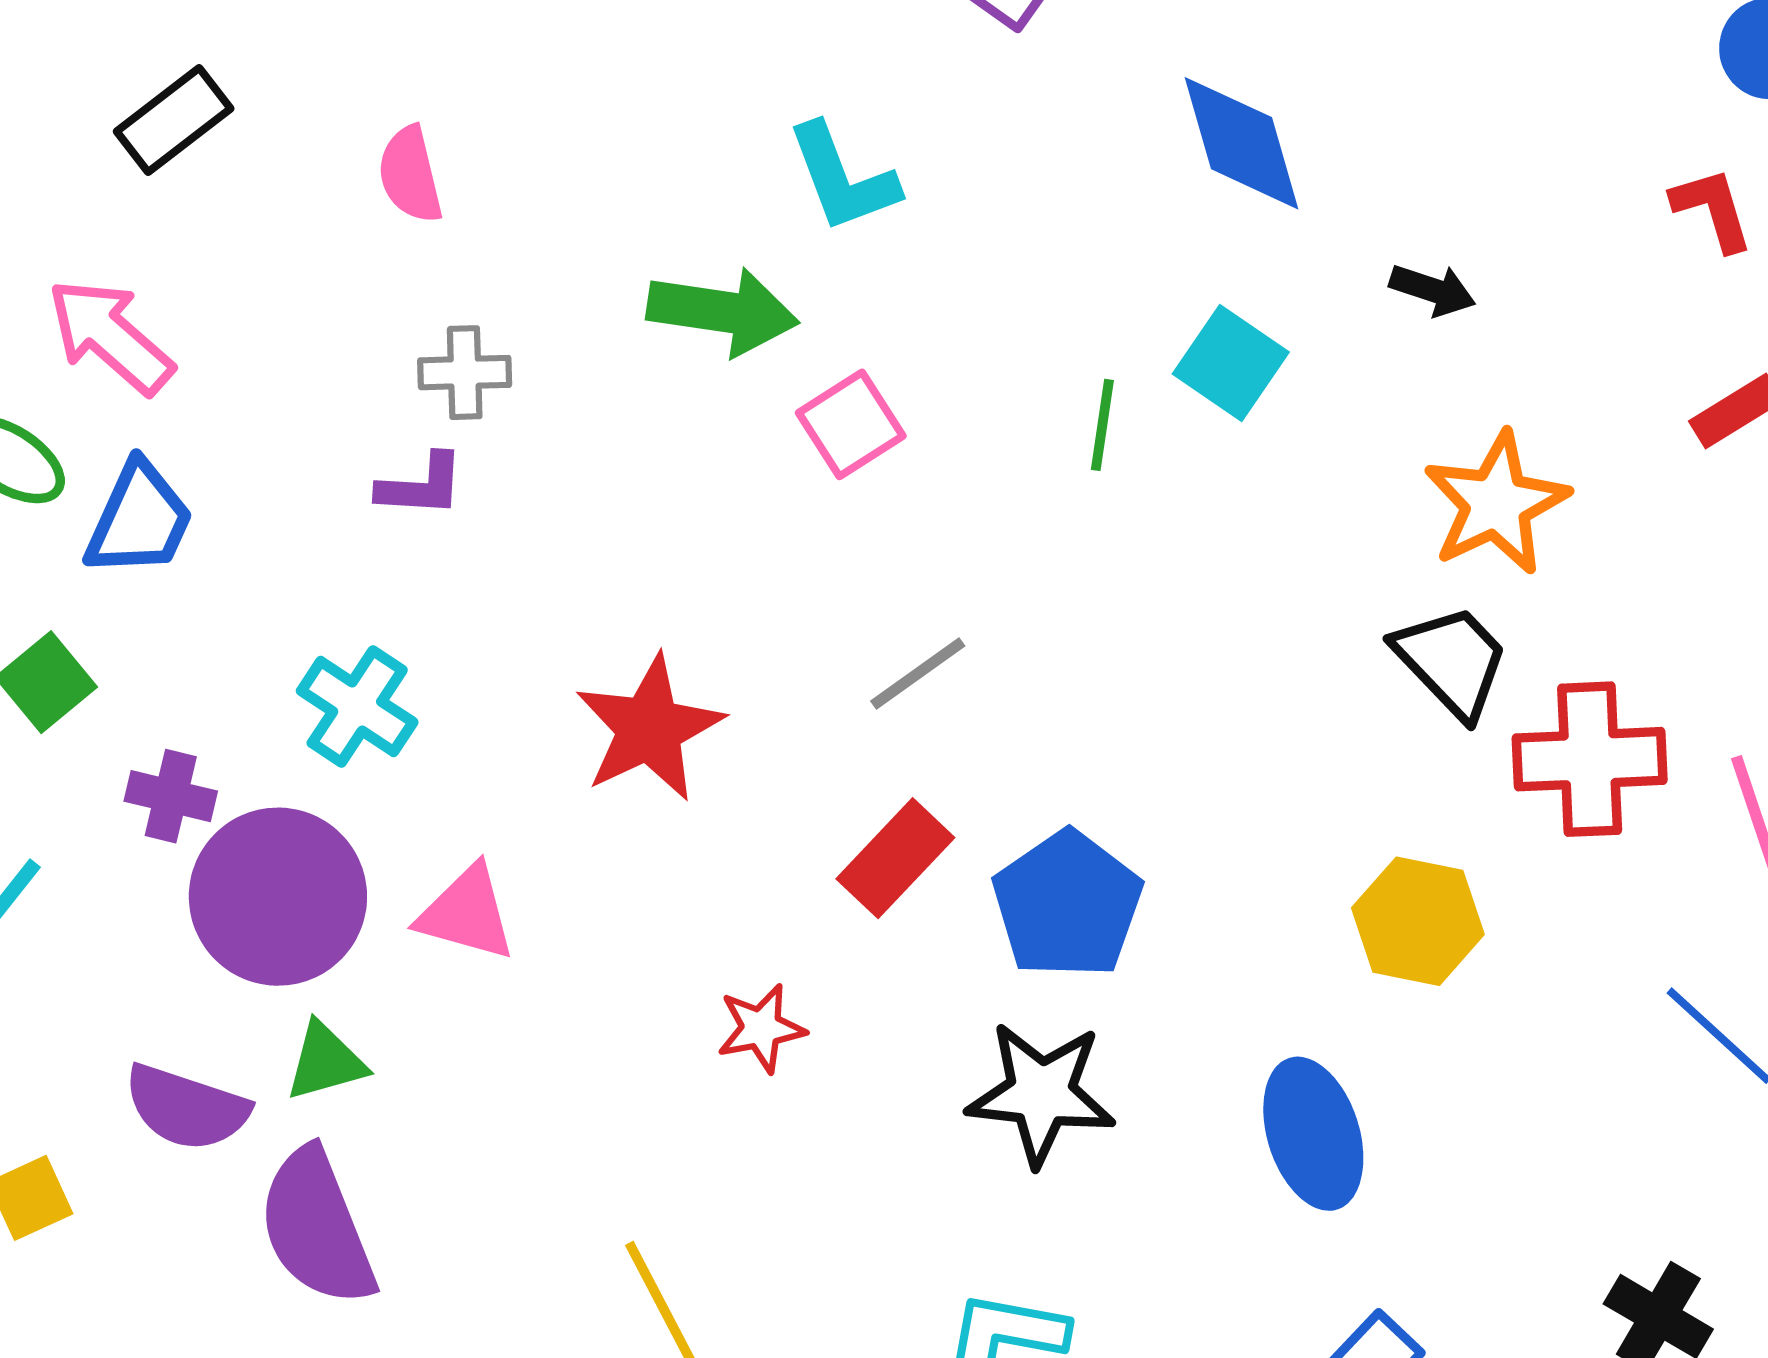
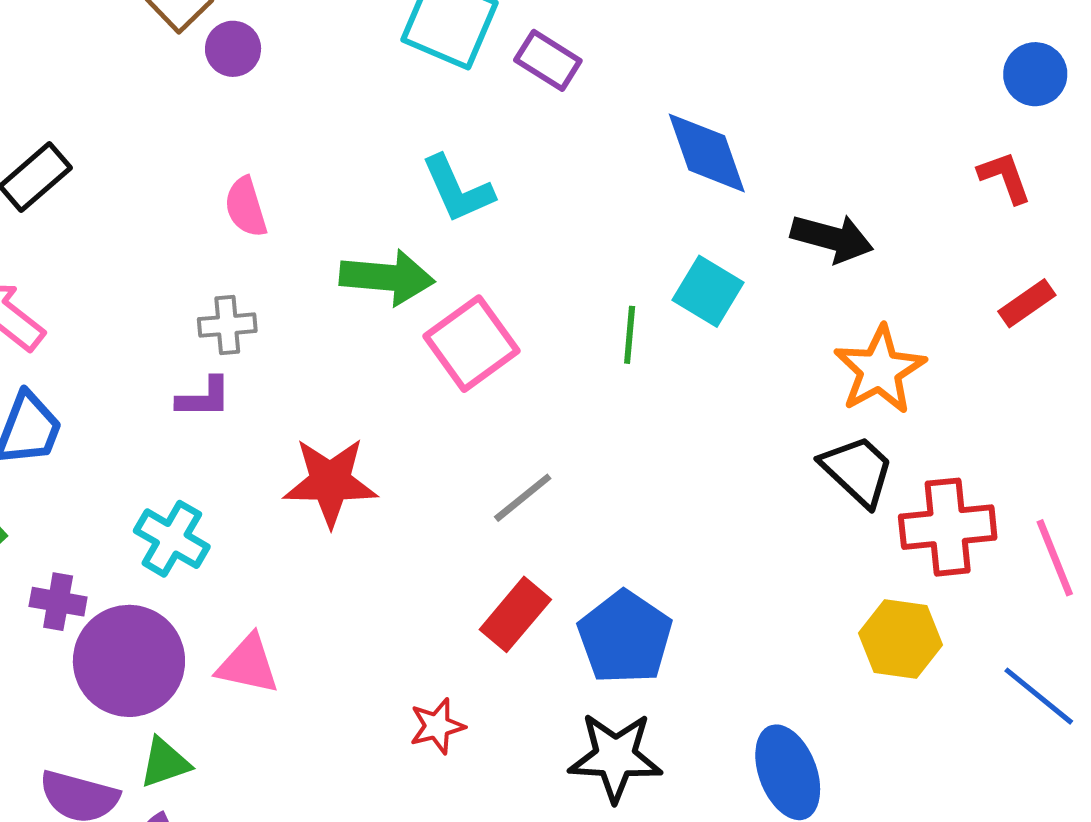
pink semicircle: (410, 175) -> (246, 207), moved
black arrow: (1433, 290) -> (832, 238), size x1.5
pink square: (851, 424) -> (472, 344), size x1.4
red star: (649, 728) -> (330, 482), moved, turned 30
yellow hexagon: (1418, 921) -> (901, 639), moved

